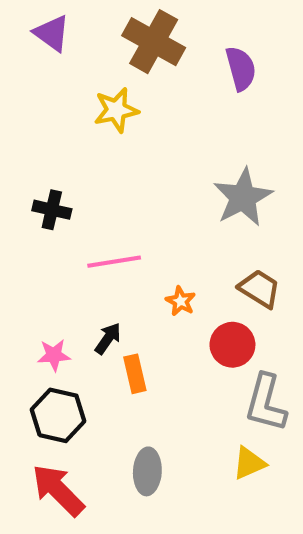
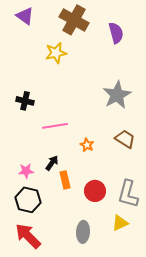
red circle: (232, 345) -> (95, 191), moved
gray ellipse: (147, 471) -> (83, 232), moved

